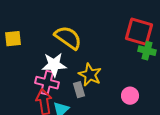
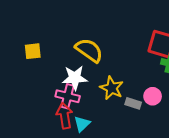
gray rectangle: (79, 90) -> (133, 103), moved, turned -56
pink circle: (130, 96) -> (153, 96), moved

